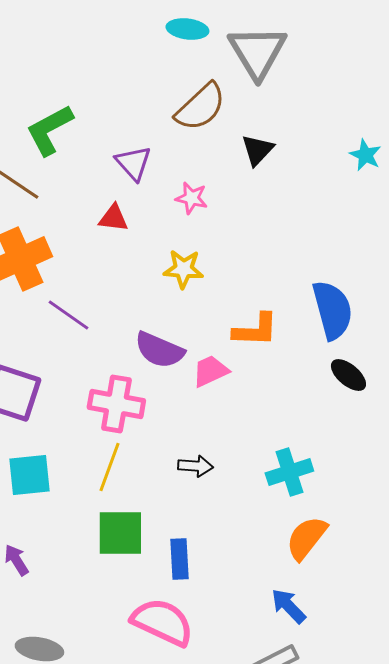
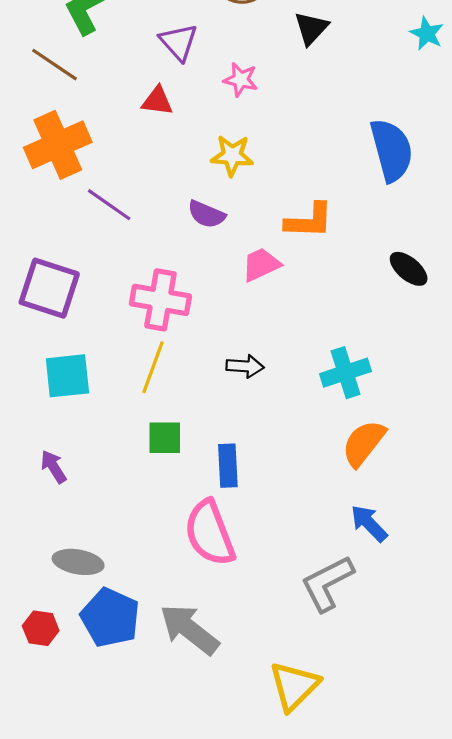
blue semicircle: (332, 310) -> (391, 150), moved
purple semicircle: (159, 350) -> (206, 214), moved, size x0.7
green square: (120, 533) -> (165, 438), size x0.7
blue arrow: (288, 606) -> (369, 523), moved
pink semicircle: (162, 622) -> (210, 533), turned -136

